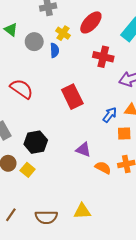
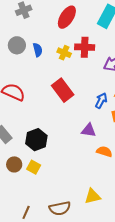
yellow cross: (63, 33) -> (64, 53), moved
purple triangle: (83, 150) -> (89, 130), moved

